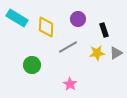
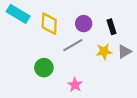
purple circle: (78, 19) -> (84, 24), moved
green circle: (32, 65) -> (44, 68), moved

